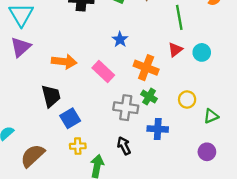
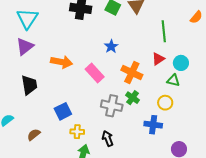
black trapezoid: (51, 96) -> (29, 85), moved
green triangle: (211, 116) -> (173, 80), moved, turned 32
blue cross: (158, 129) -> (153, 125), moved
yellow cross: (78, 146) -> (77, 132), moved
brown semicircle: (33, 156) -> (34, 135), moved, size x0.6

